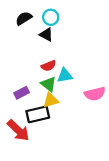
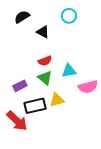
cyan circle: (51, 17) -> (69, 16), moved
cyan triangle: (65, 75) -> (69, 71), moved
yellow triangle: (51, 100) -> (57, 100), moved

